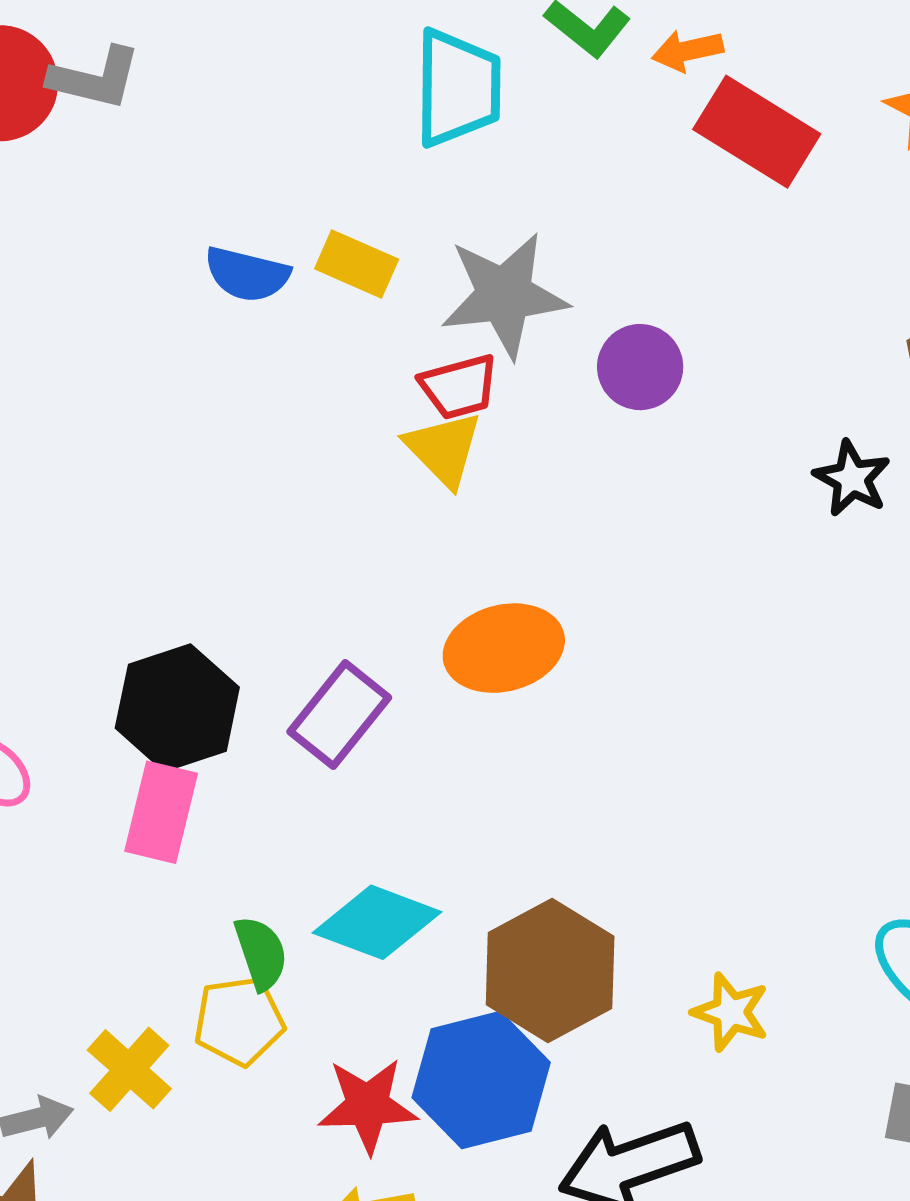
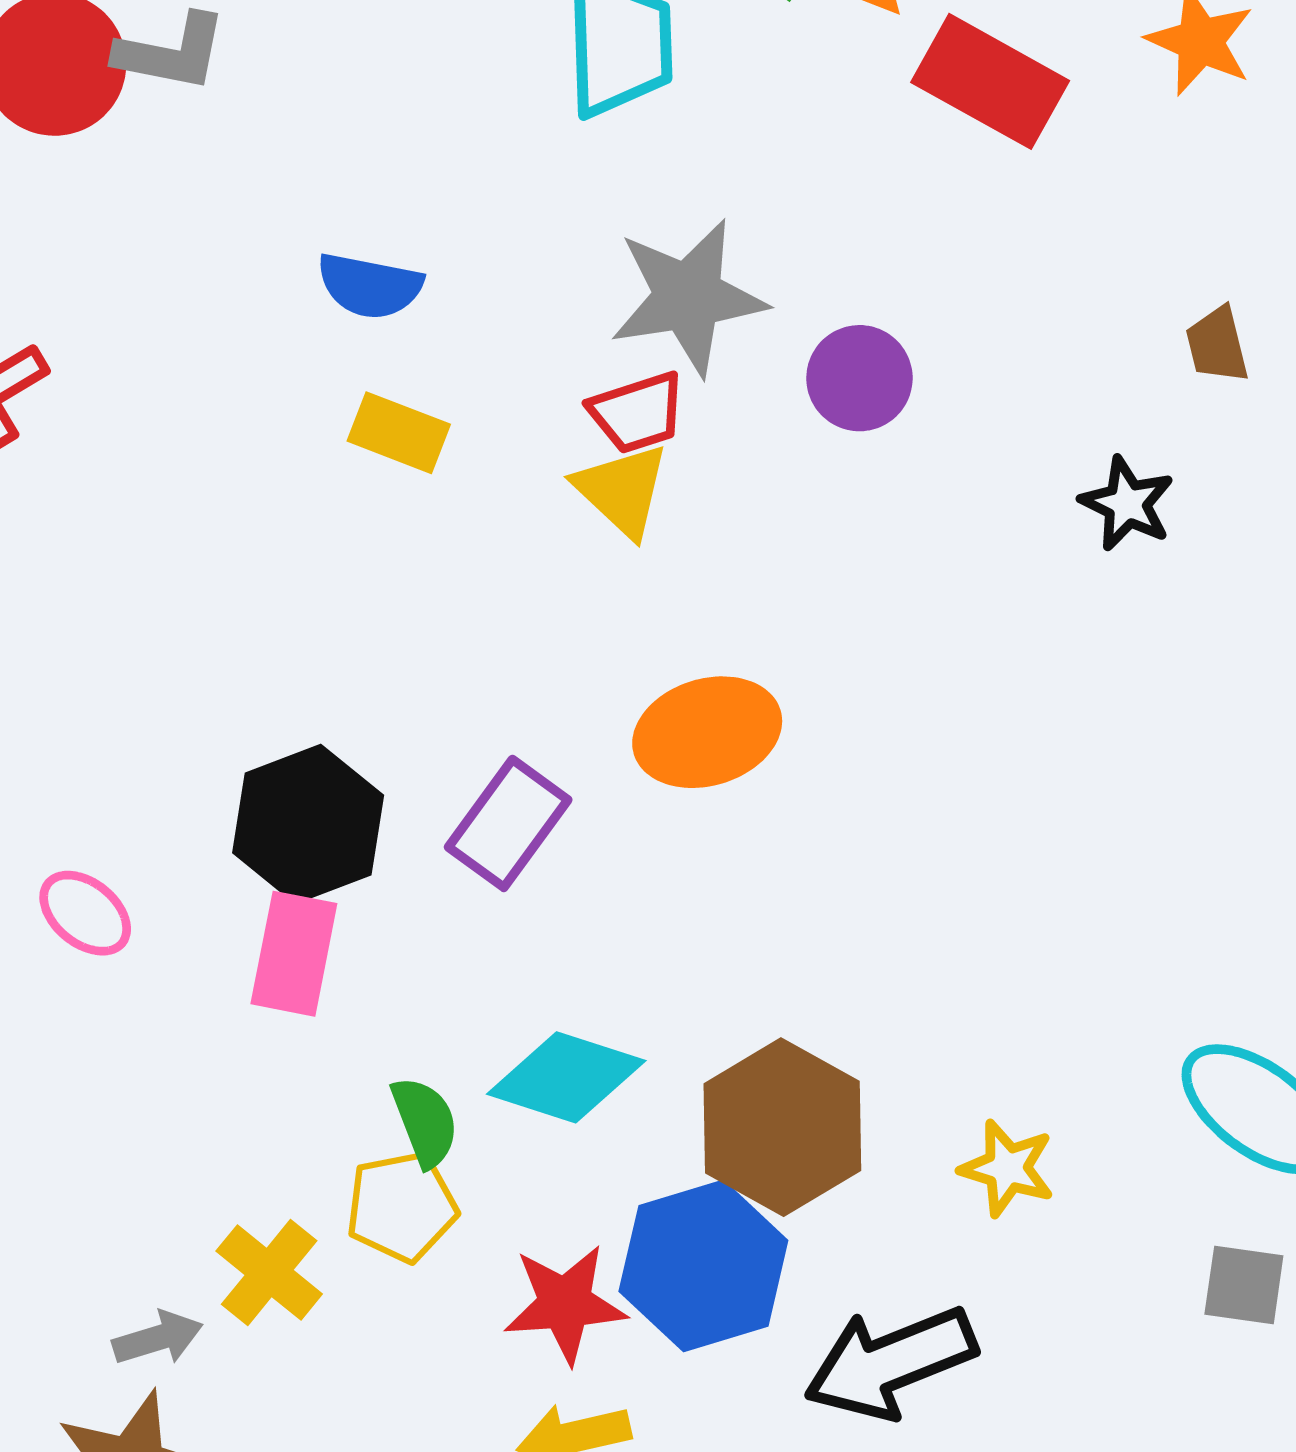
yellow rectangle: (357, 264) -> (399, 433), moved

